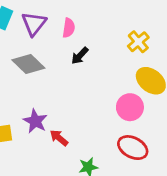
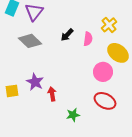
pink semicircle: (69, 28) -> (88, 39), moved
red arrow: (59, 138) -> (52, 94), turned 40

